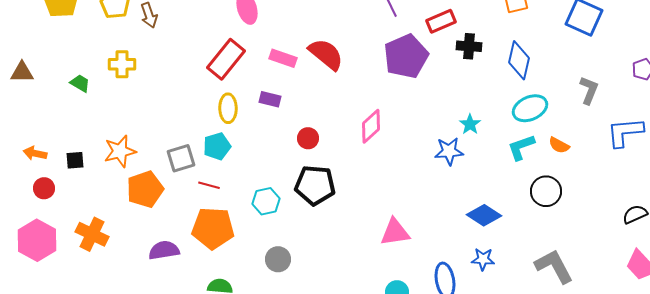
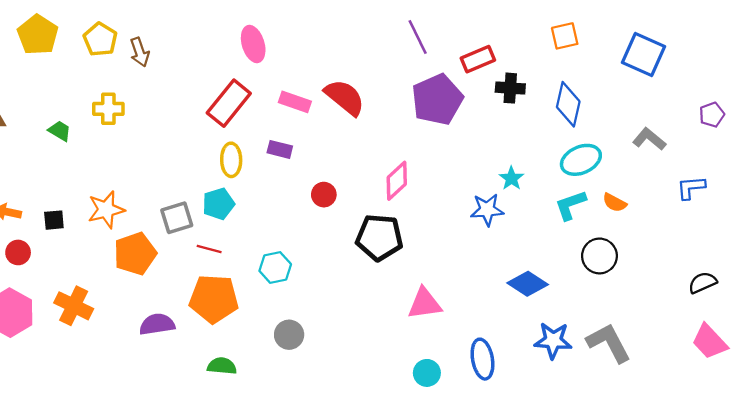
gray L-shape: (589, 90) -> (649, 139), turned -72
blue L-shape: (625, 132) -> (691, 188), size x0.7
black pentagon: (315, 185) -> (379, 237), moved
blue star: (483, 259) -> (553, 341), moved, size x1.4

